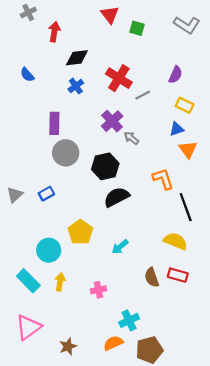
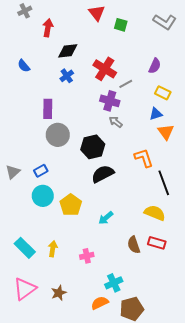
purple cross: (112, 121) -> (110, 101), moved, turned -30
cyan circle: (49, 250) -> (43, 196), moved
brown star: (68, 346) -> (59, 293), moved

